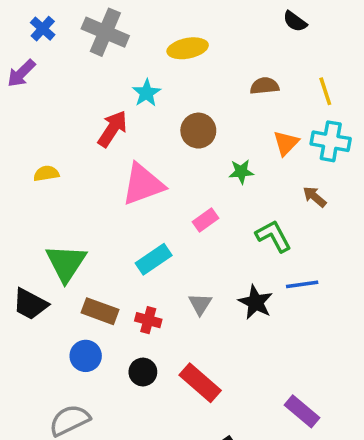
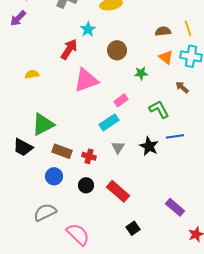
brown semicircle: (265, 86) -> (163, 31), moved
orange triangle: (286, 143) -> (166, 57), turned -35
cyan rectangle: (154, 259) -> (109, 122), moved
green triangle: (66, 263) -> (43, 124), turned 30

